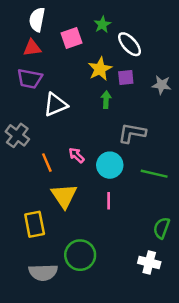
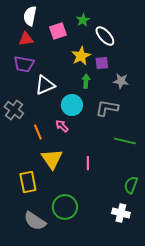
gray star: (162, 85) -> (121, 81), moved
cyan circle: (110, 165) -> (72, 105), moved
gray semicircle: (43, 272) -> (35, 221), turned 35

